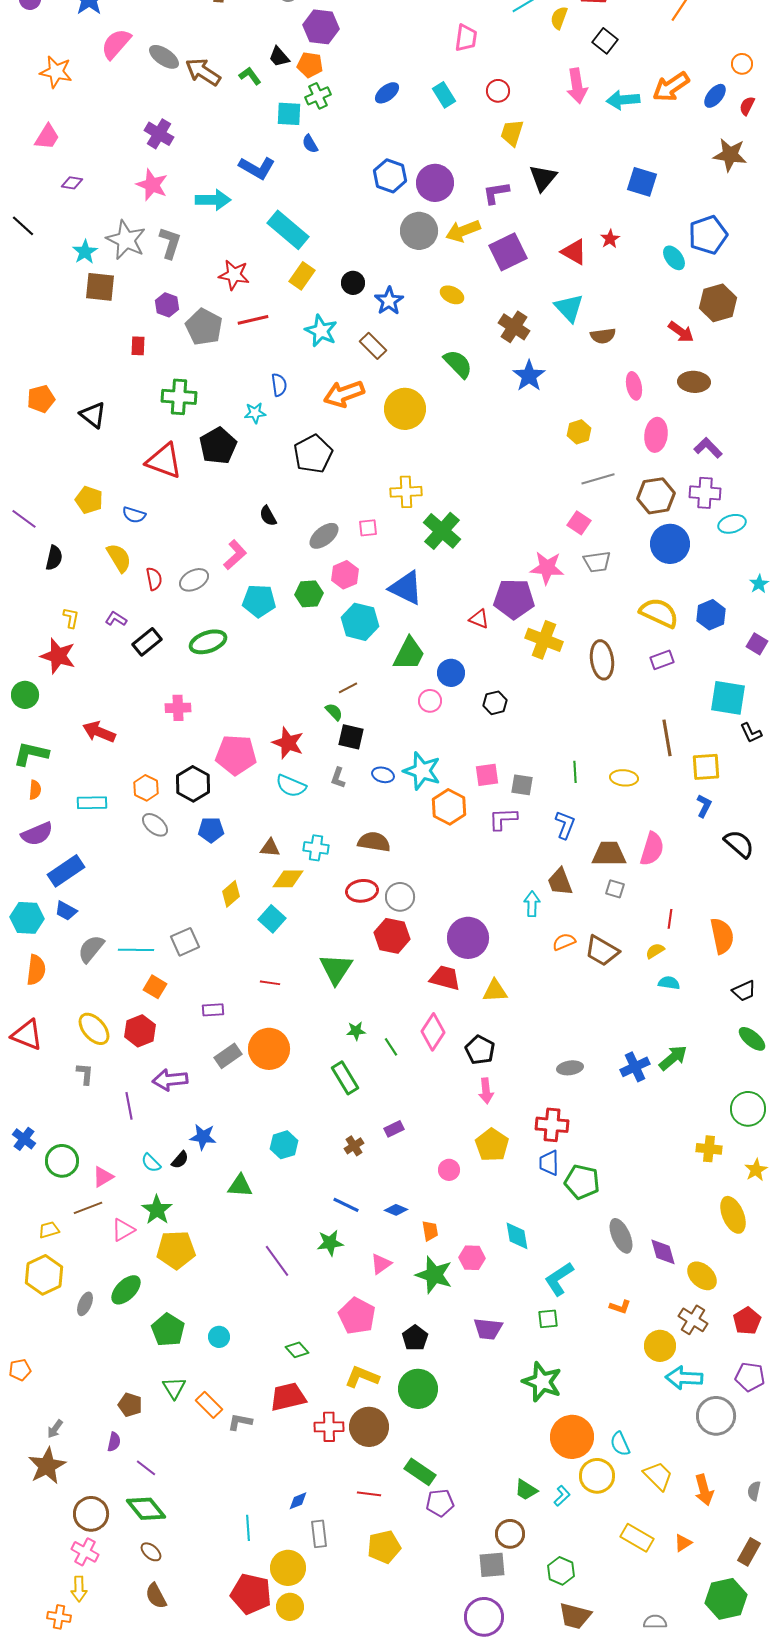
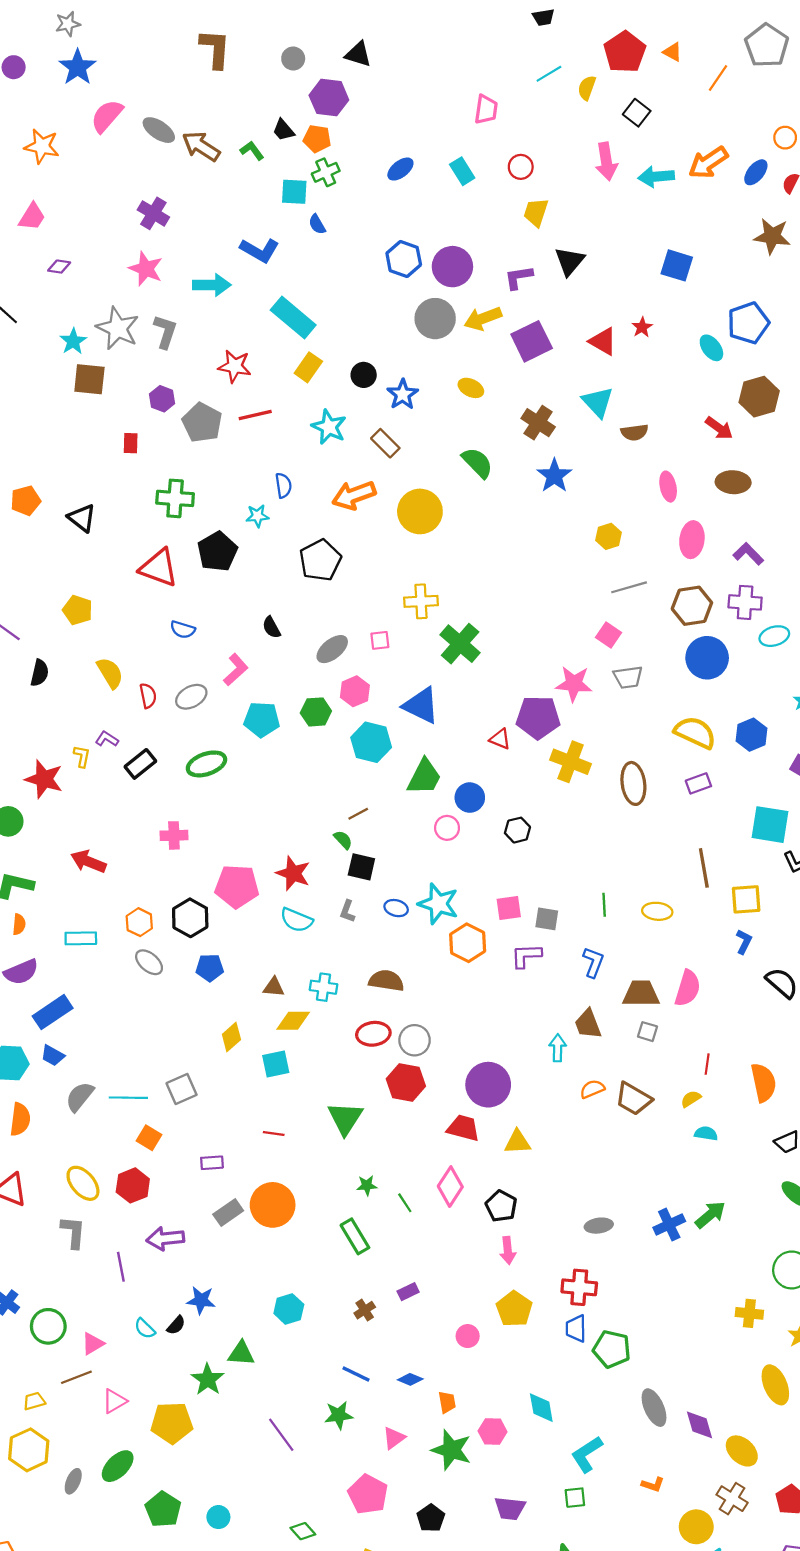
blue semicircle: (134, 515) -> (183, 630), moved
yellow L-shape: (71, 618) -> (82, 756), moved
cyan square: (272, 919) -> (276, 1064), turned 36
gray L-shape: (85, 1074) -> (73, 1232), size x1.4
green star: (157, 1210) -> (208, 1379), moved

